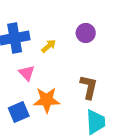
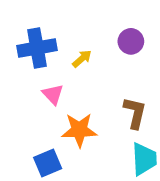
blue square: (19, 112) -> (48, 163), moved

